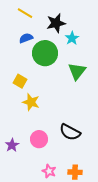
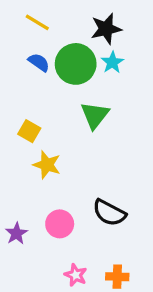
black star: (56, 23) -> (106, 29), moved
blue semicircle: (26, 38) -> (39, 62), turned 56
green circle: (45, 53) -> (76, 64), moved
green triangle: (77, 71) -> (95, 115), moved

